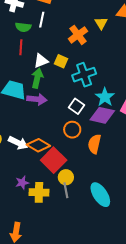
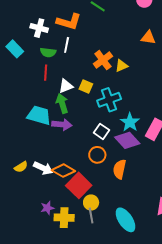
yellow triangle: (101, 23) -> (121, 66), moved, turned 40
green arrow: (37, 78) -> (62, 103), turned -30
purple diamond: (102, 115) -> (127, 140), turned 35

